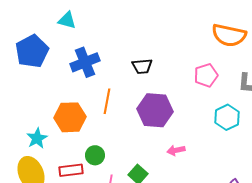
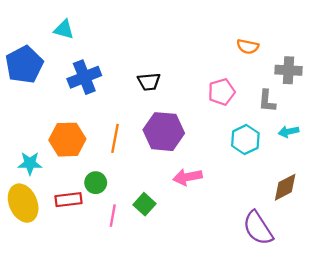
orange semicircle: (229, 35) -> (248, 47), size x0.6
orange line: (107, 101) -> (115, 138), moved
cyan star: (37, 138) -> (30, 163), turned 30
pink arrow: (176, 150) -> (188, 177), size x1.4

